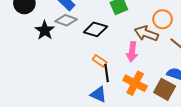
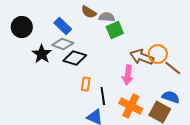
orange circle: (163, 19) -> (158, 54), moved
black diamond: (95, 29) -> (75, 58), moved
orange rectangle: (100, 61) -> (86, 84), moved, turned 64

